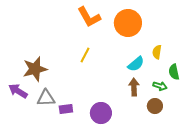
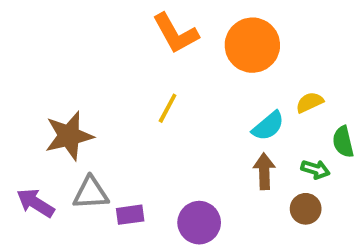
yellow semicircle: (157, 52) -> (310, 102), turned 56
purple arrow: (18, 91) -> (35, 203), moved

